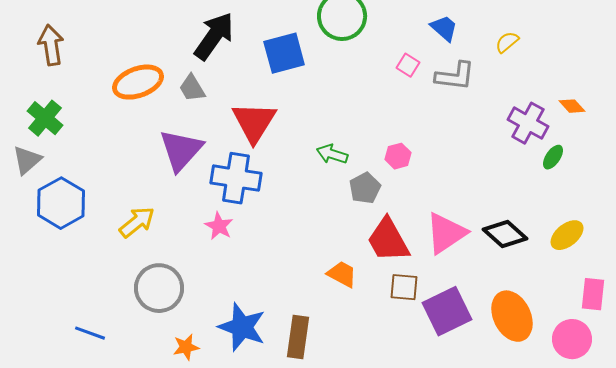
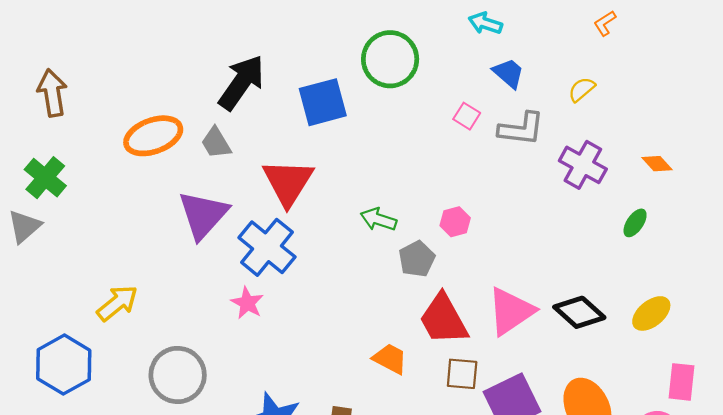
purple cross: (528, 123) -> (583, 165), moved
blue cross: (236, 178) -> (267, 247), turned 30
blue hexagon: (61, 203) -> (64, 365), moved
yellow arrow: (137, 222) -> (117, 303), moved

